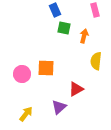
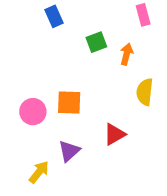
blue rectangle: (55, 10) -> (54, 16), moved
green square: (64, 28) -> (96, 42), turned -32
purple triangle: (59, 107) -> (69, 151), moved

